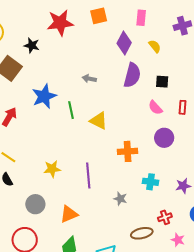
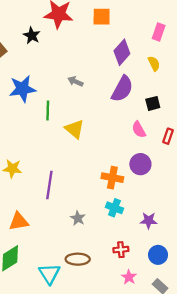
pink rectangle: (141, 18) -> (159, 32), moved
black star: (32, 45) -> (32, 35), moved
black square: (162, 82) -> (153, 103), turned -32
orange cross: (128, 151) -> (112, 178), moved
brown ellipse: (142, 233) -> (78, 259), moved

